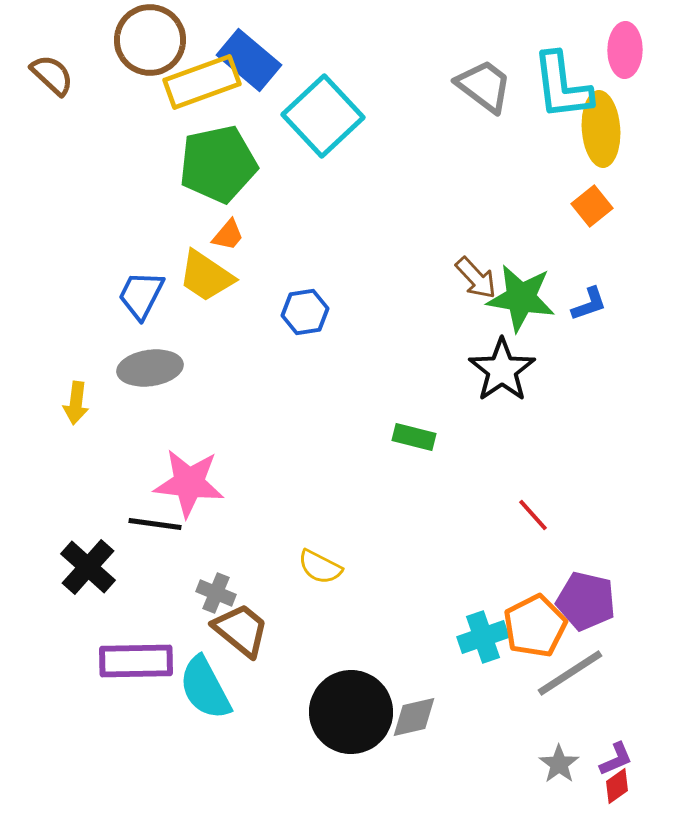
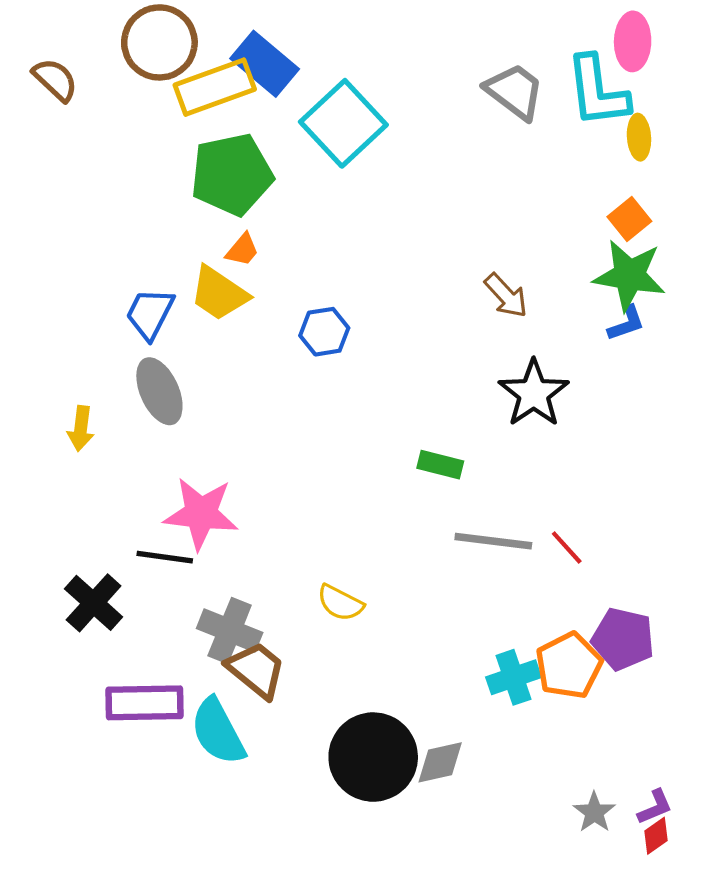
pink ellipse: (625, 50) -> (633, 41), moved
yellow ellipse: (601, 129) -> (639, 137), size x0.6
green star: (521, 298) -> (629, 275), moved
gray ellipse: (150, 368) -> (159, 391), turned 74
gray cross: (216, 593) -> (230, 630), size x1.5
gray line: (570, 673) -> (493, 541), moved, turned 40

